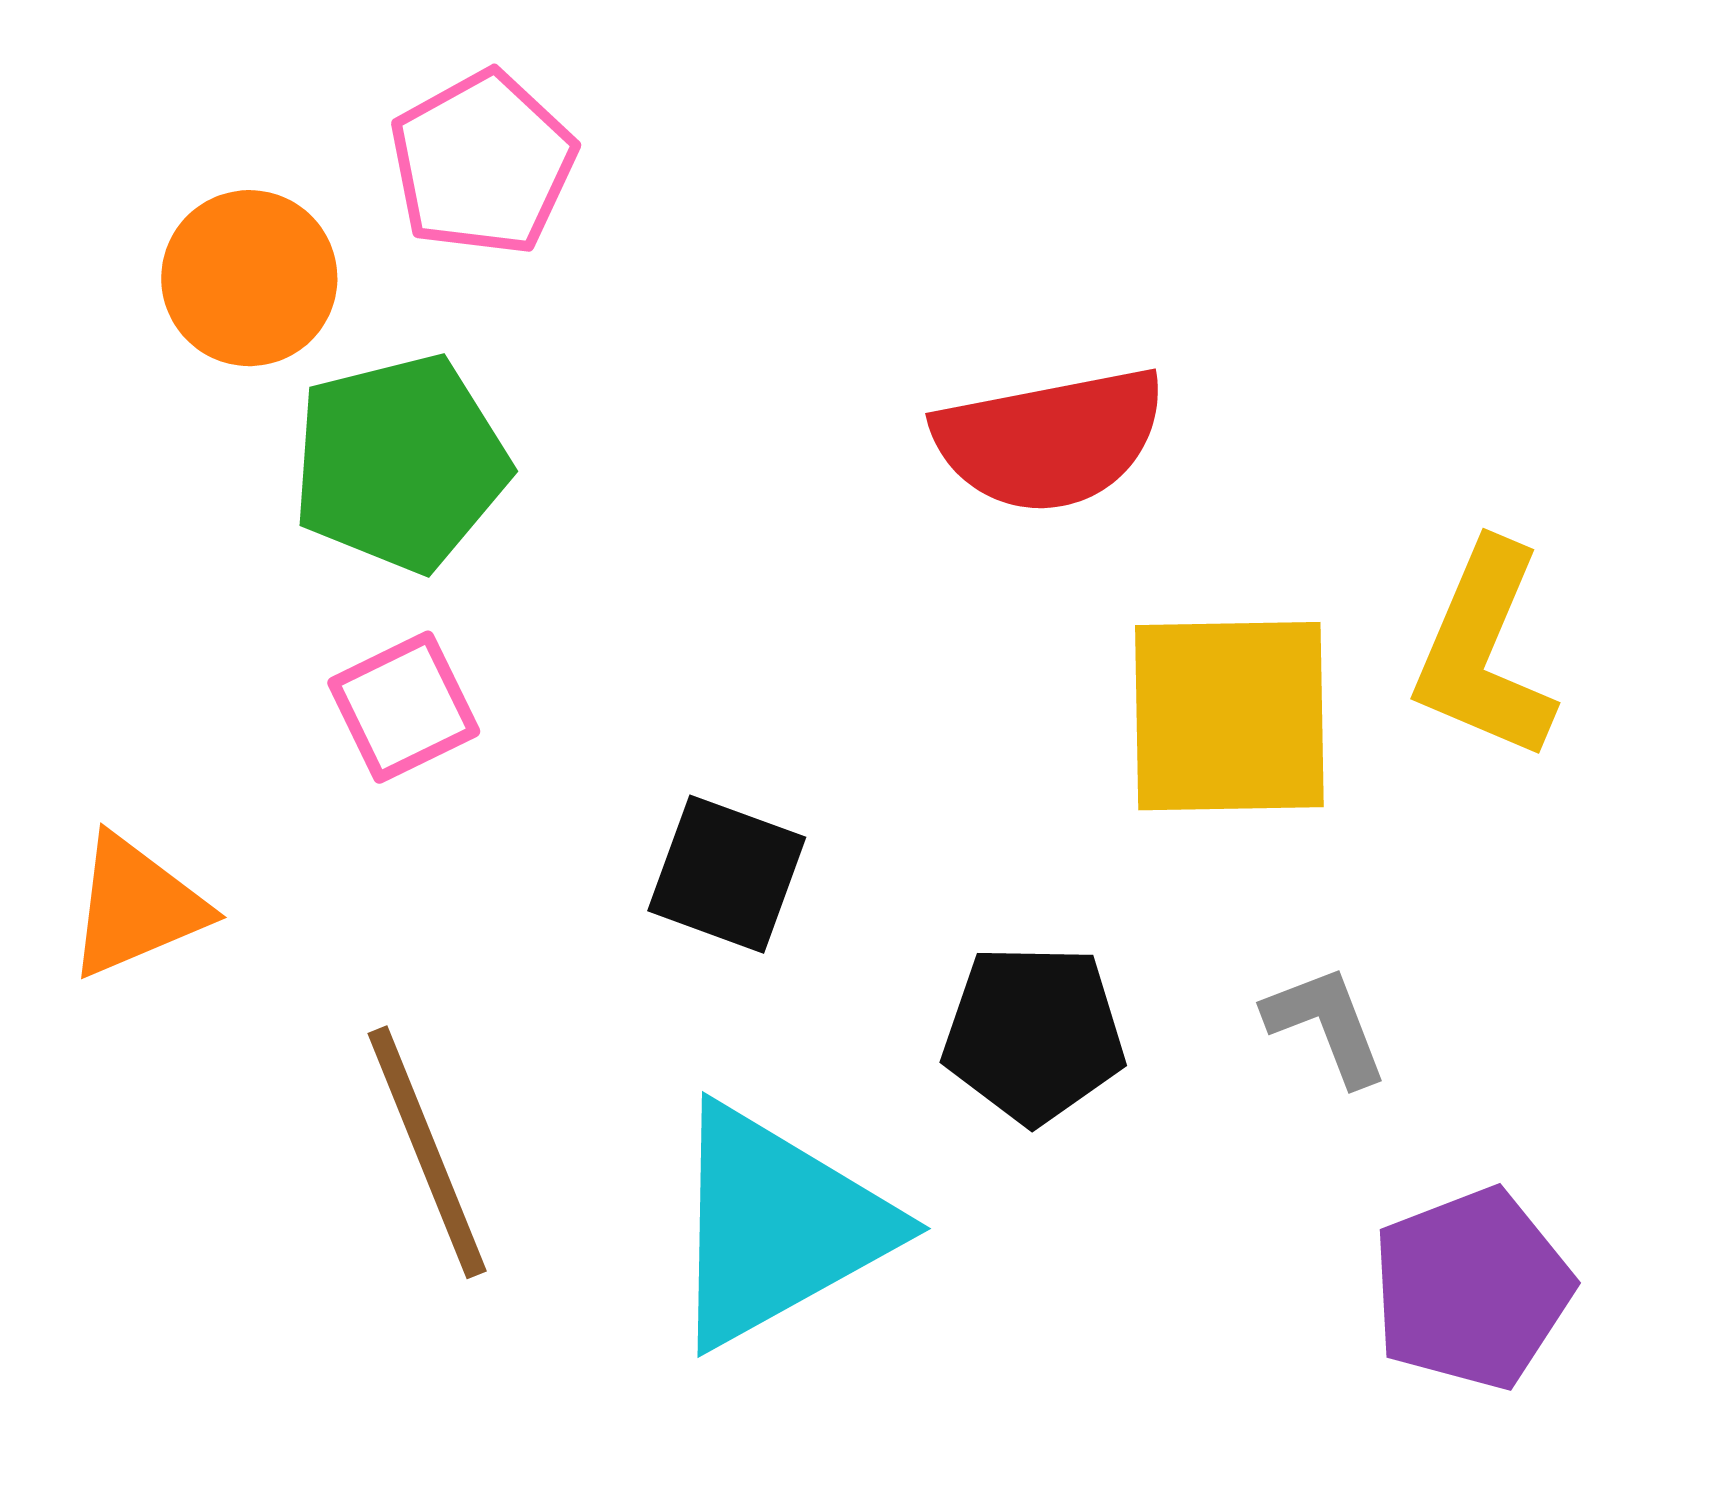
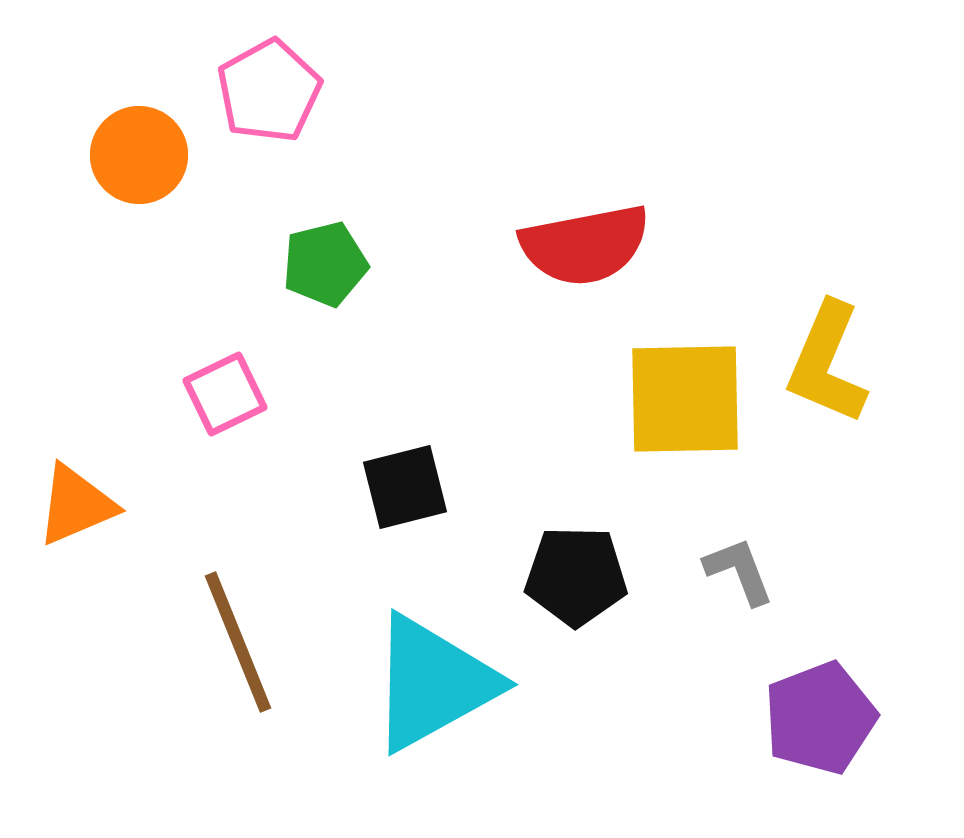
green pentagon: (400, 463) -> (325, 264), moved, size x0.7
black square: (727, 874) -> (405, 487), turned -34

